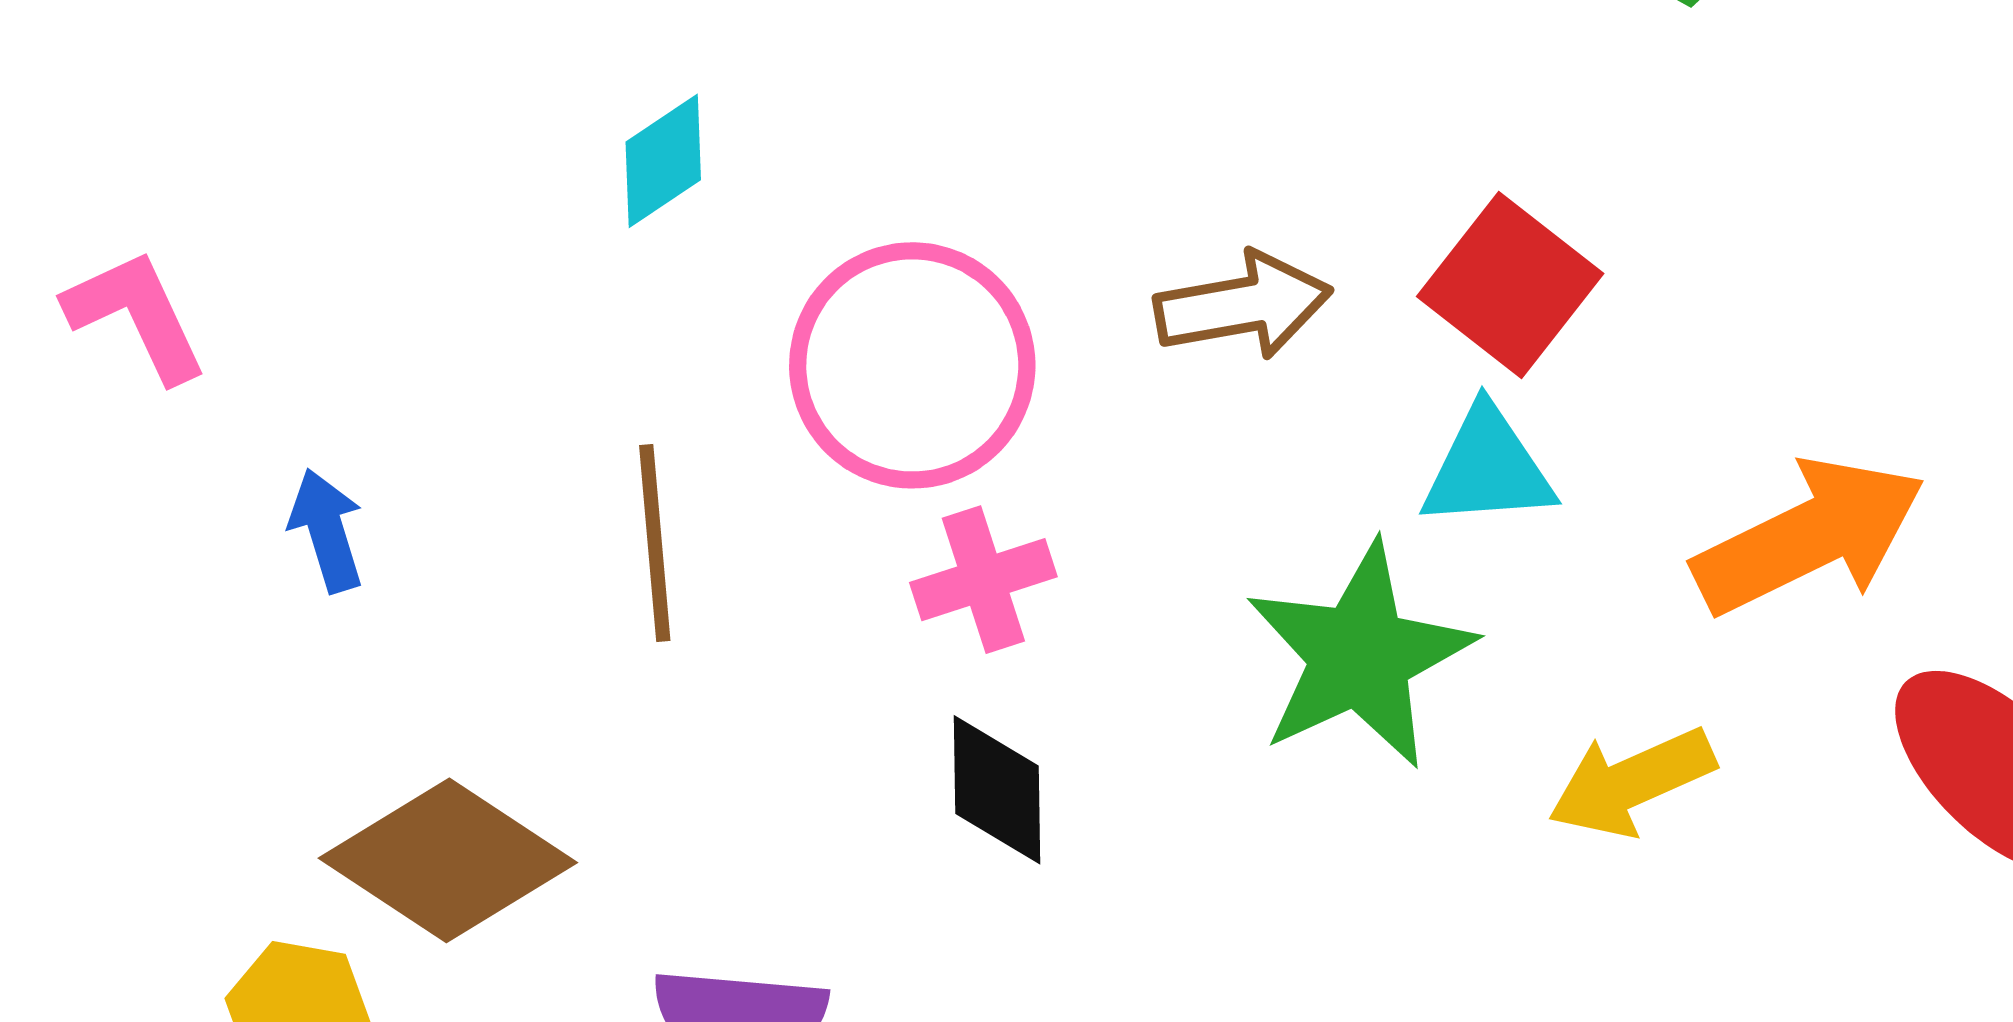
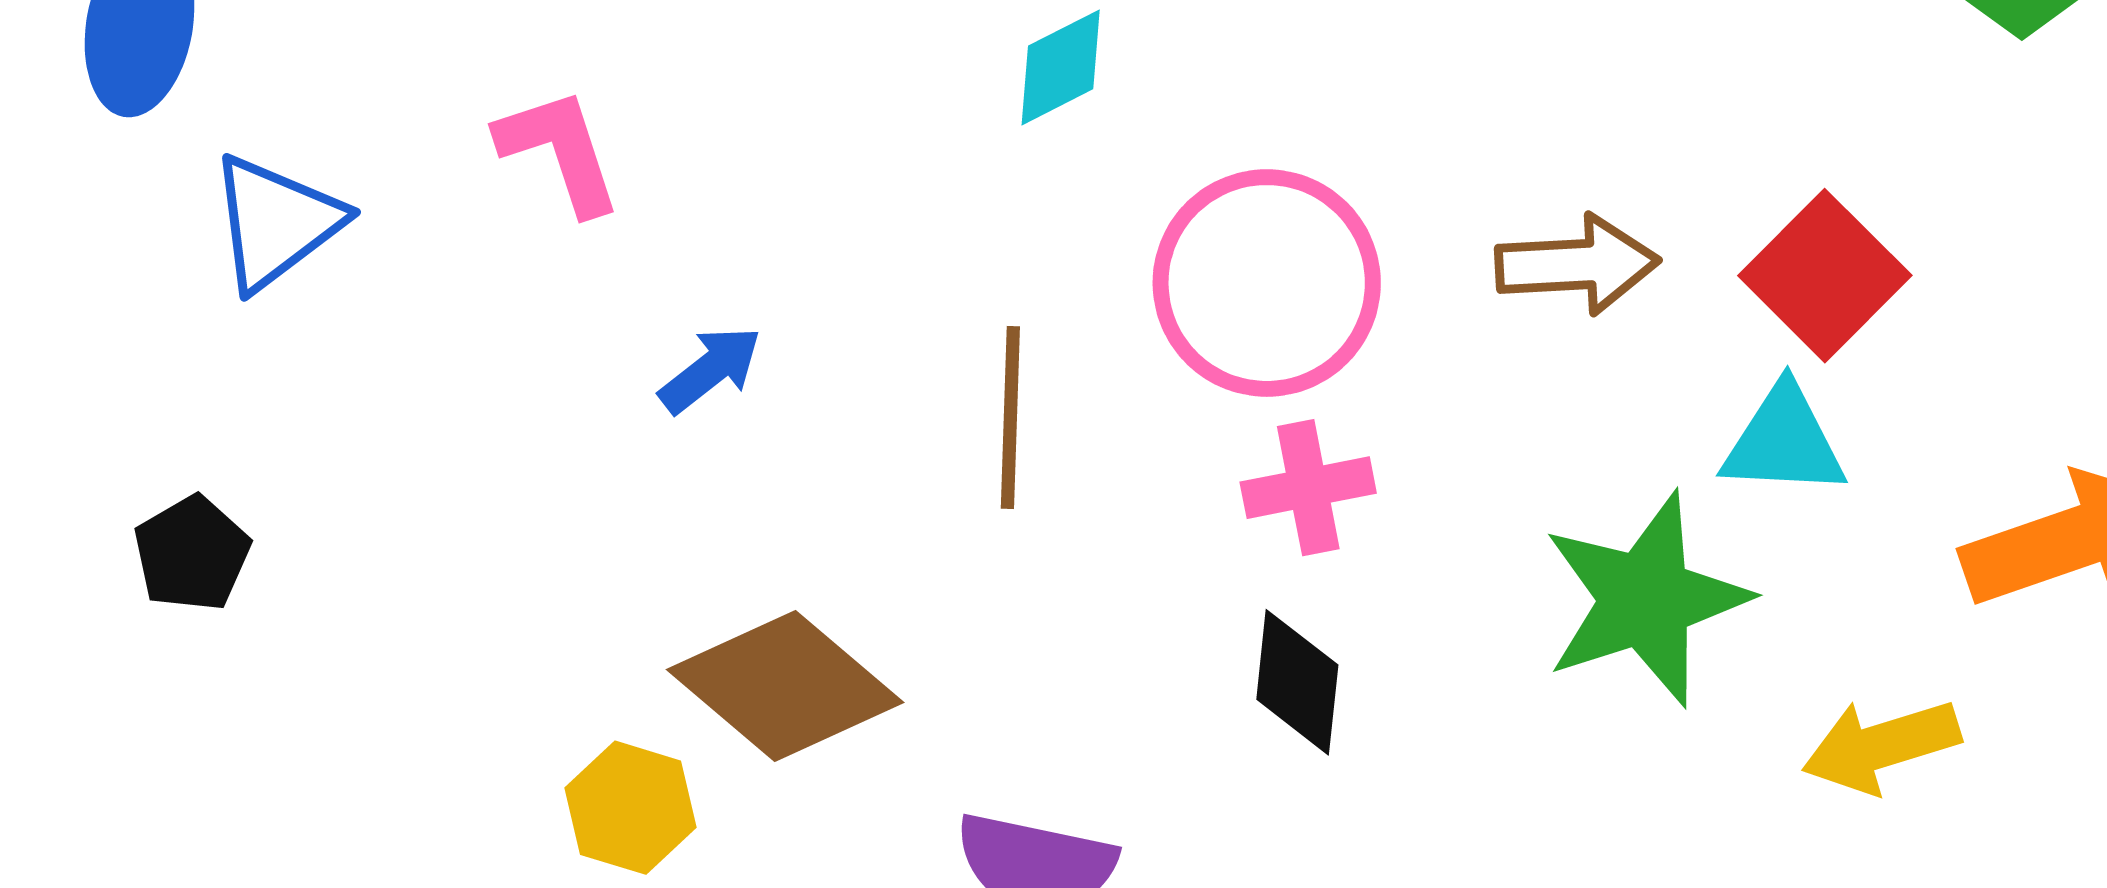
blue arrow: (327, 530) -> (710, 369), turned 62

